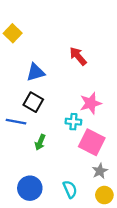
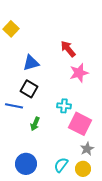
pink star: (91, 103) -> (79, 73), moved
cyan semicircle: (70, 189) -> (61, 165), turned -119
yellow circle: (104, 195) -> (83, 169), moved

